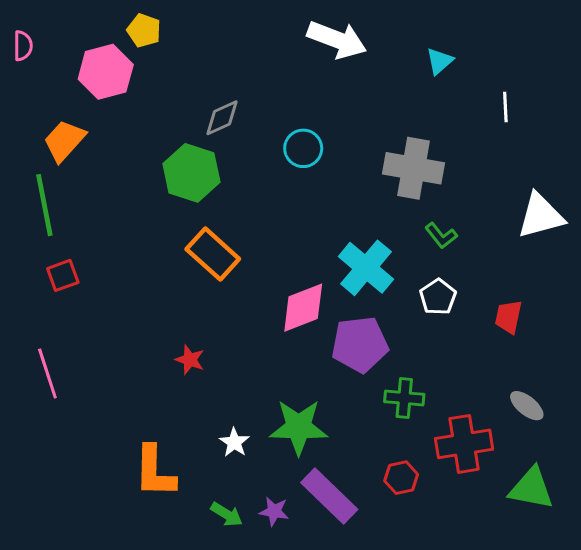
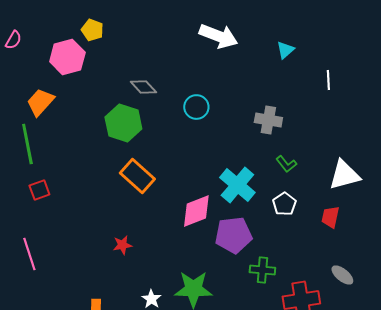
pink semicircle: (23, 46) -> (13, 40), turned 30
gray diamond: (222, 118) -> (143, 87), turned 72
gray cross: (413, 168) -> (268, 120), size x0.7
white triangle: (541, 216) -> (344, 175), moved
red star: (190, 360) -> (122, 245), turned -30

